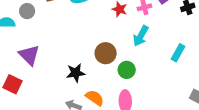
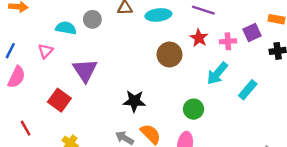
brown circle: (106, 53) -> (169, 54), moved
cyan rectangle: (178, 53) -> (248, 90), moved

